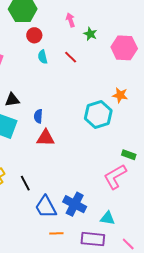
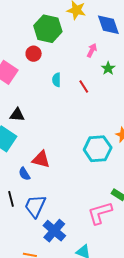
pink arrow: (70, 20) -> (92, 50), turned 32
red circle: (34, 35) -> (34, 54), moved
blue semicircle: (38, 116) -> (24, 174), moved, turned -48
blue trapezoid: (46, 207) -> (35, 206), moved, turned 40

